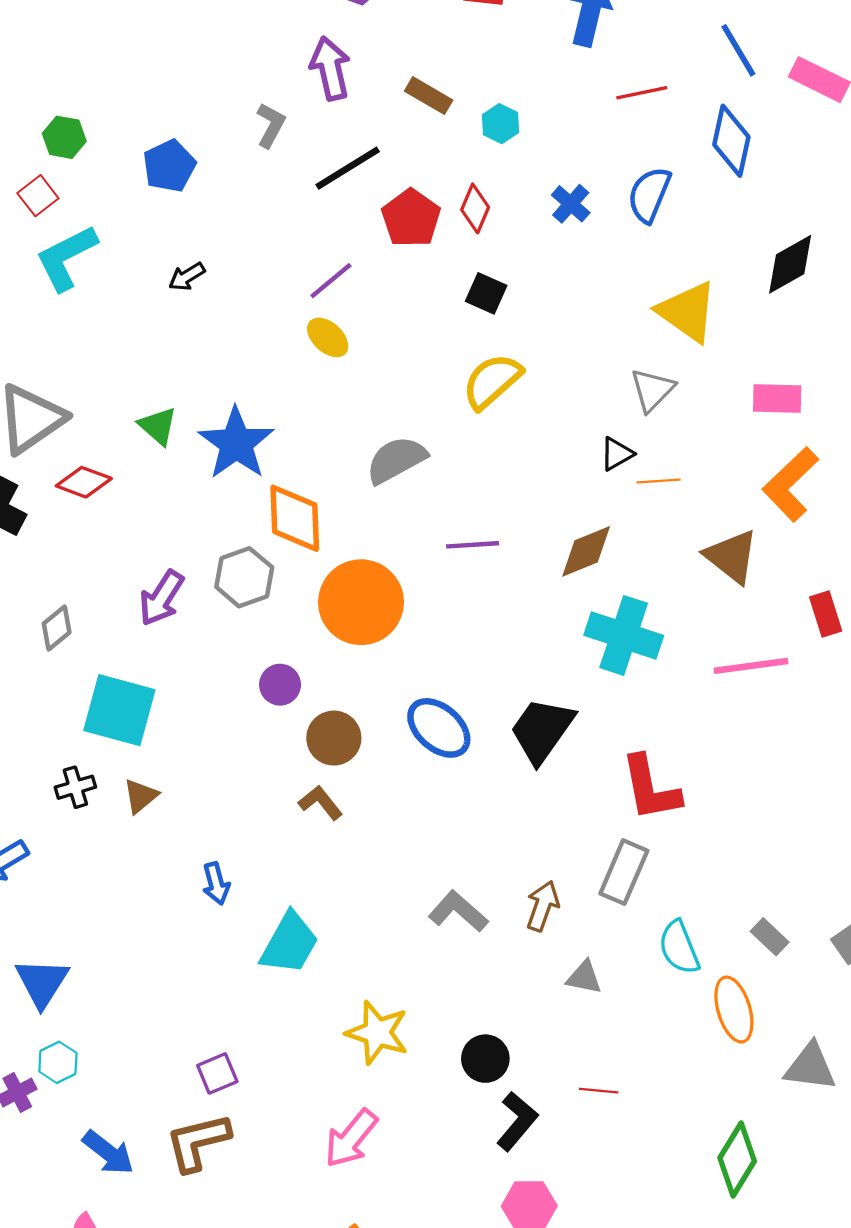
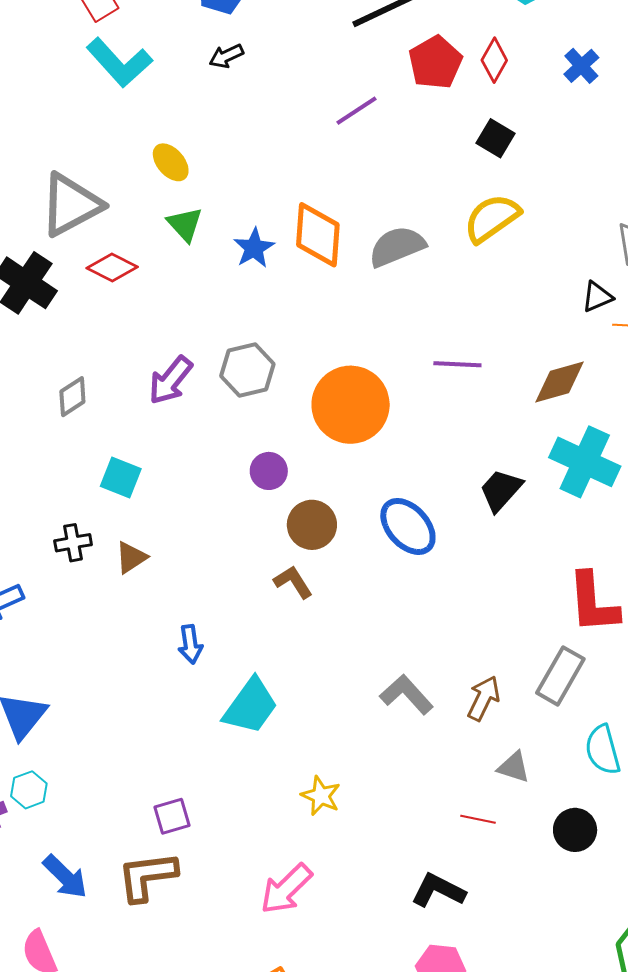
cyan L-shape: (66, 258) -> (119, 62), turned -112
black arrow: (187, 277) -> (226, 56), moved
yellow ellipse: (328, 337) -> (171, 162), moved
blue star: (236, 443) -> (254, 248), size x0.6
gray semicircle: (396, 460) -> (397, 247), moved
orange diamond: (295, 518) -> (318, 235), moved
cyan square: (119, 710) -> (121, 477), size x0.6
black trapezoid: (542, 730) -> (501, 490), moved, size x0.7
yellow star: (377, 1033) -> (321, 796), size x0.7
black circle: (485, 1059) -> (575, 830), moved
red line: (599, 1091) -> (478, 819), moved
black L-shape: (517, 1121) -> (438, 890), turned -110

